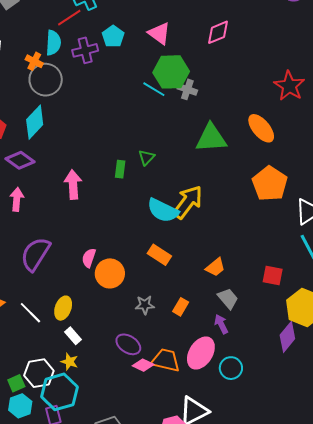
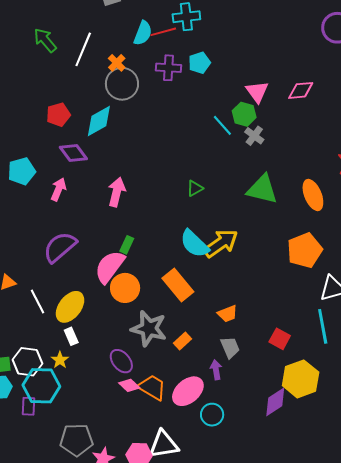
pink triangle: (159, 33) -> (257, 92), moved
cyan semicircle: (53, 43) -> (143, 33), moved
green hexagon: (171, 72) -> (244, 114), size x0.7
green rectangle: (120, 169) -> (127, 245), moved
orange rectangle: (159, 255) -> (178, 285), size x1.4
pink semicircle: (89, 258) -> (110, 267), size x1.8
gray star: (145, 305) -> (149, 328), size x1.8
yellow ellipse: (63, 308) -> (70, 307), size x1.4

